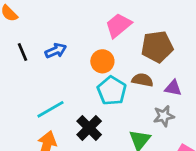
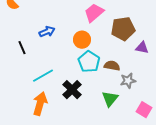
black line: (22, 52) -> (22, 48), moved
brown semicircle: (142, 80) -> (112, 66), moved
purple triangle: (173, 88) -> (142, 48), moved

